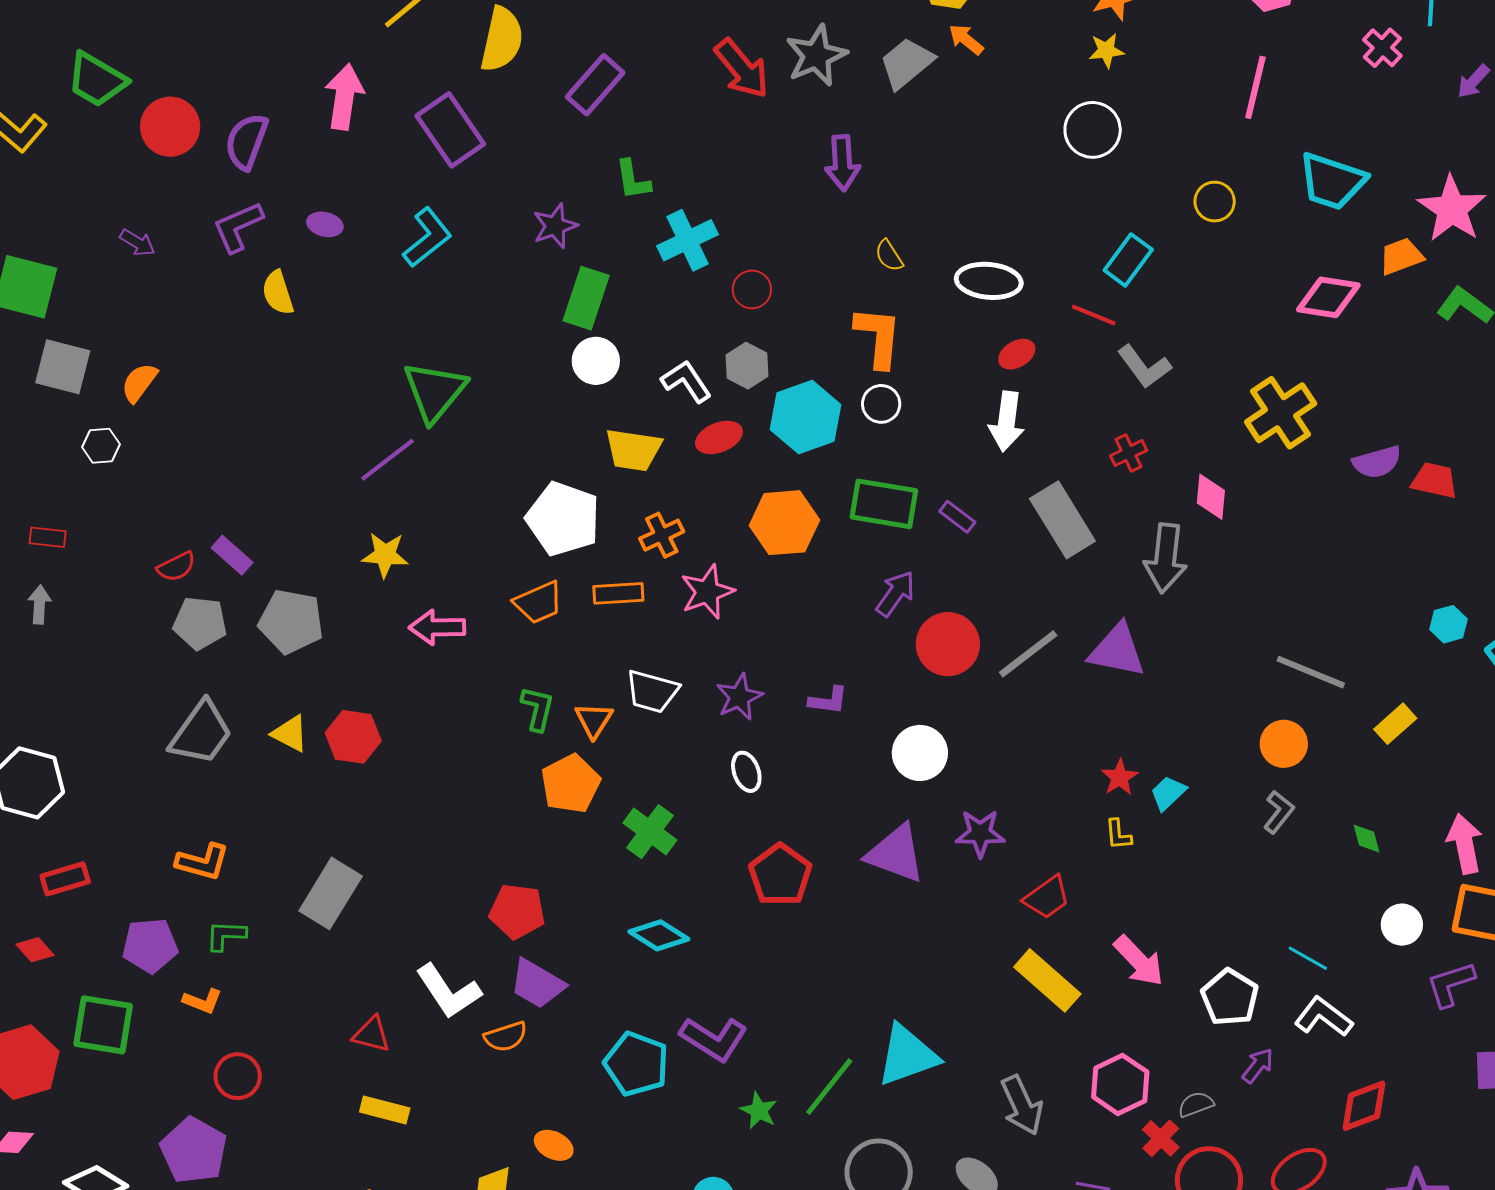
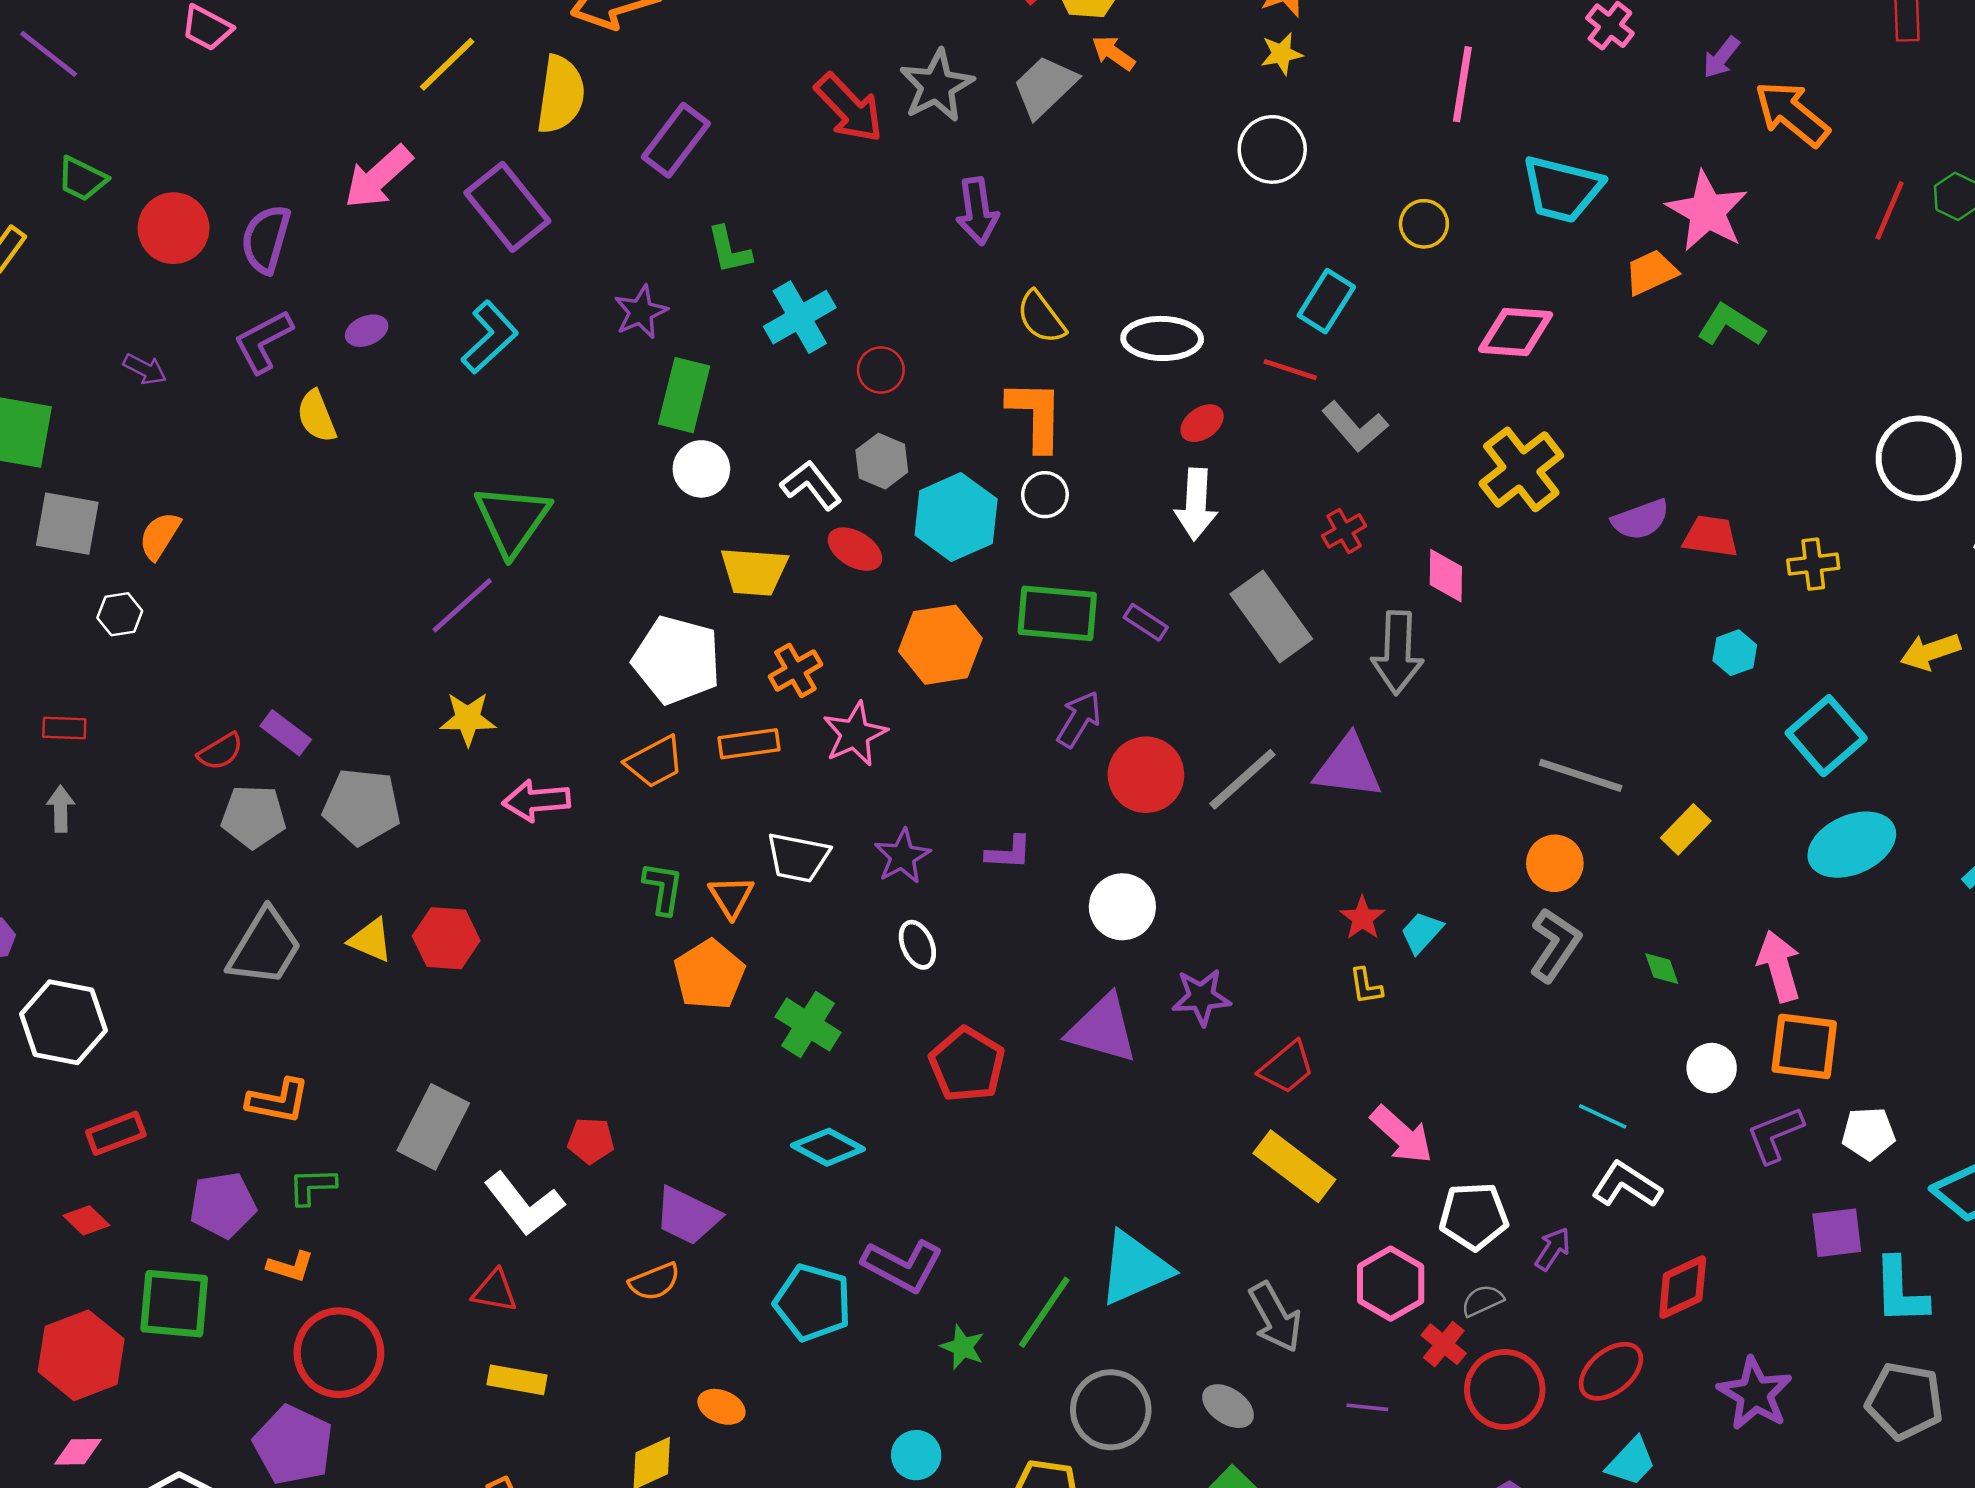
green trapezoid: (97, 80) -> (82, 179), size x0.7
pink arrow: (344, 97) -> (378, 177), turned -136
purple ellipse: (325, 224) -> (367, 331), turned -32
yellow semicircle: (889, 256) -> (1041, 317), size x1.4
pink diamond: (1328, 297) -> (1516, 332), moved
red ellipse: (719, 437) -> (855, 549), turned 57
cyan hexagon: (1448, 624) -> (1735, 653), moved
gray L-shape: (1279, 812) -> (1555, 945), size x1.4
red pentagon: (517, 911) -> (591, 1141), moved, size x0.7
white L-shape: (448, 991) -> (524, 1204), moved
white pentagon: (1230, 997) -> (1474, 1216), moved, turned -30
red circle: (238, 1076) -> (339, 1353), size x1.6

